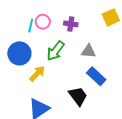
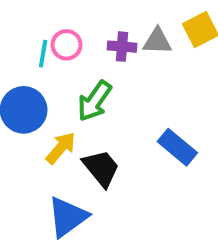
gray triangle: (88, 51) -> (157, 41), moved
black trapezoid: (78, 96) -> (101, 168), moved

